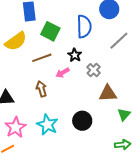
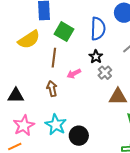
black star: (75, 55) -> (96, 57), moved
brown line: (42, 58) -> (54, 58), turned -66
black circle: (82, 121) -> (79, 136), moved

